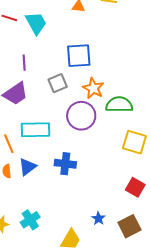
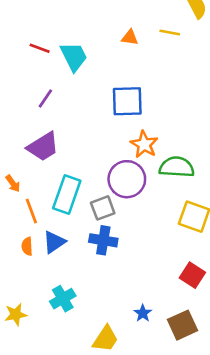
purple line: (24, 63) -> (45, 98), moved, turned 35
gray square: (58, 83) -> (103, 208), moved
cyan rectangle: (35, 130) -> (67, 195), turned -72
cyan cross: (30, 220) -> (63, 299), moved

